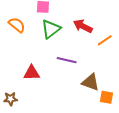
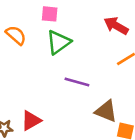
red arrow: (83, 26) -> (116, 26), moved
red triangle: (32, 73) -> (31, 120), moved, turned -30

